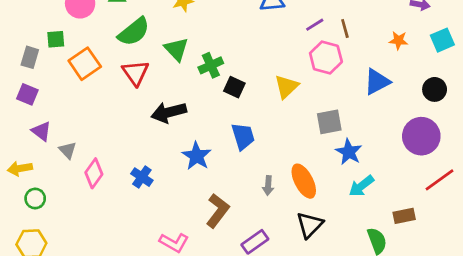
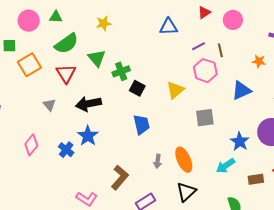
gray triangle: (68, 150) -> (49, 105), moved
blue star: (349, 152) -> (240, 141), moved
blue star: (197, 156) -> (88, 136), moved
brown rectangle: (404, 216) -> (256, 179), moved

